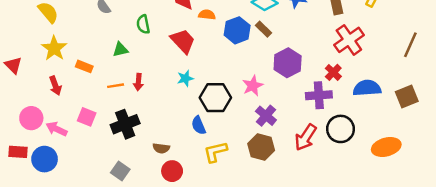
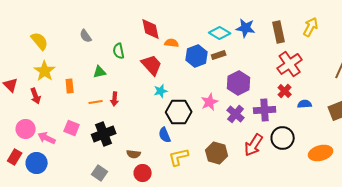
brown rectangle: (264, 29) -> (219, 55), turned -64
orange rectangle: (84, 66) -> (70, 86), turned 64
red cross: (333, 72) -> (285, 91), moved
cyan star: (185, 78) -> (161, 91), moved
red arrow: (55, 86) -> (36, 96), moved
blue semicircle: (367, 88) -> (305, 104), size x0.6
purple cross: (266, 116) -> (236, 114), moved
red rectangle: (18, 152) -> (15, 157), turned -63

